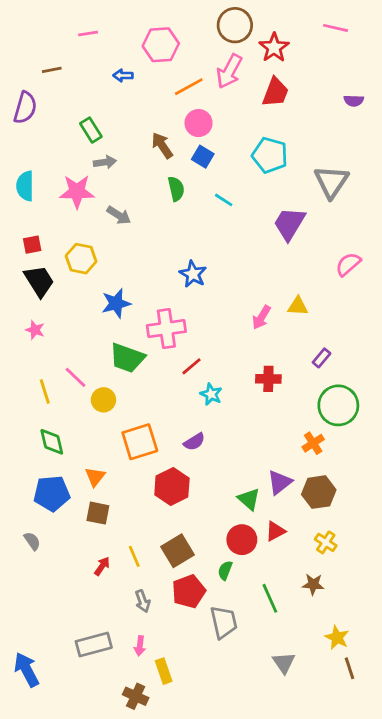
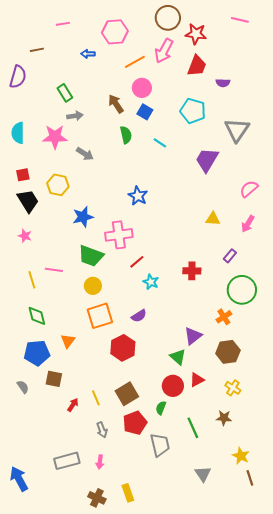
red star: (274, 48) -> (196, 34), turned -30
purple semicircle: (354, 101) -> (223, 83), moved
pink arrow: (261, 317) -> (248, 224), moved
pink line: (75, 377) -> (54, 270), turned -36
yellow circle: (103, 400) -> (93, 286), moved
purple triangle: (280, 482) -> (193, 336), moved
brown square: (98, 513) -> (54, 379), moved
yellow rectangle: (164, 671) -> (128, 493), moved

